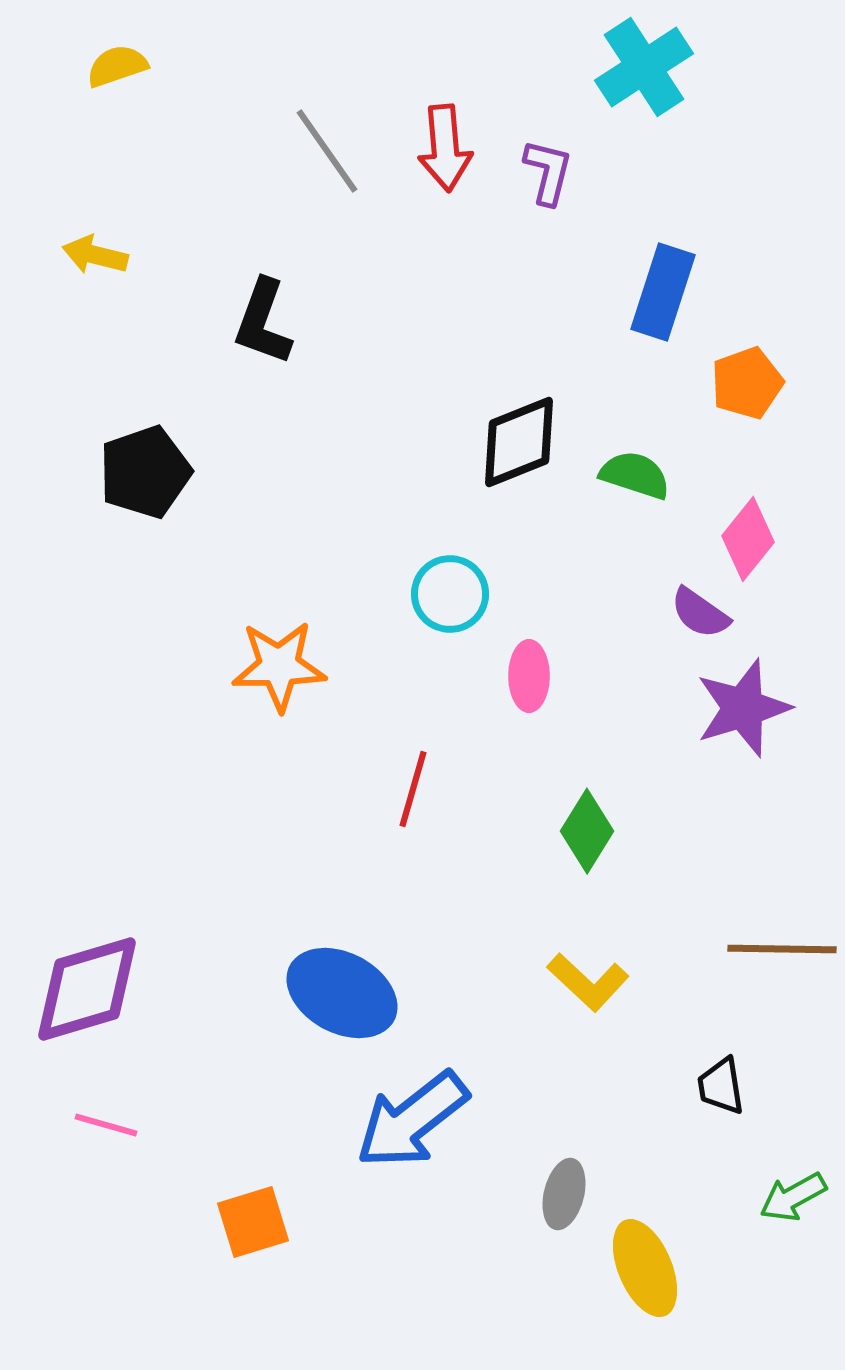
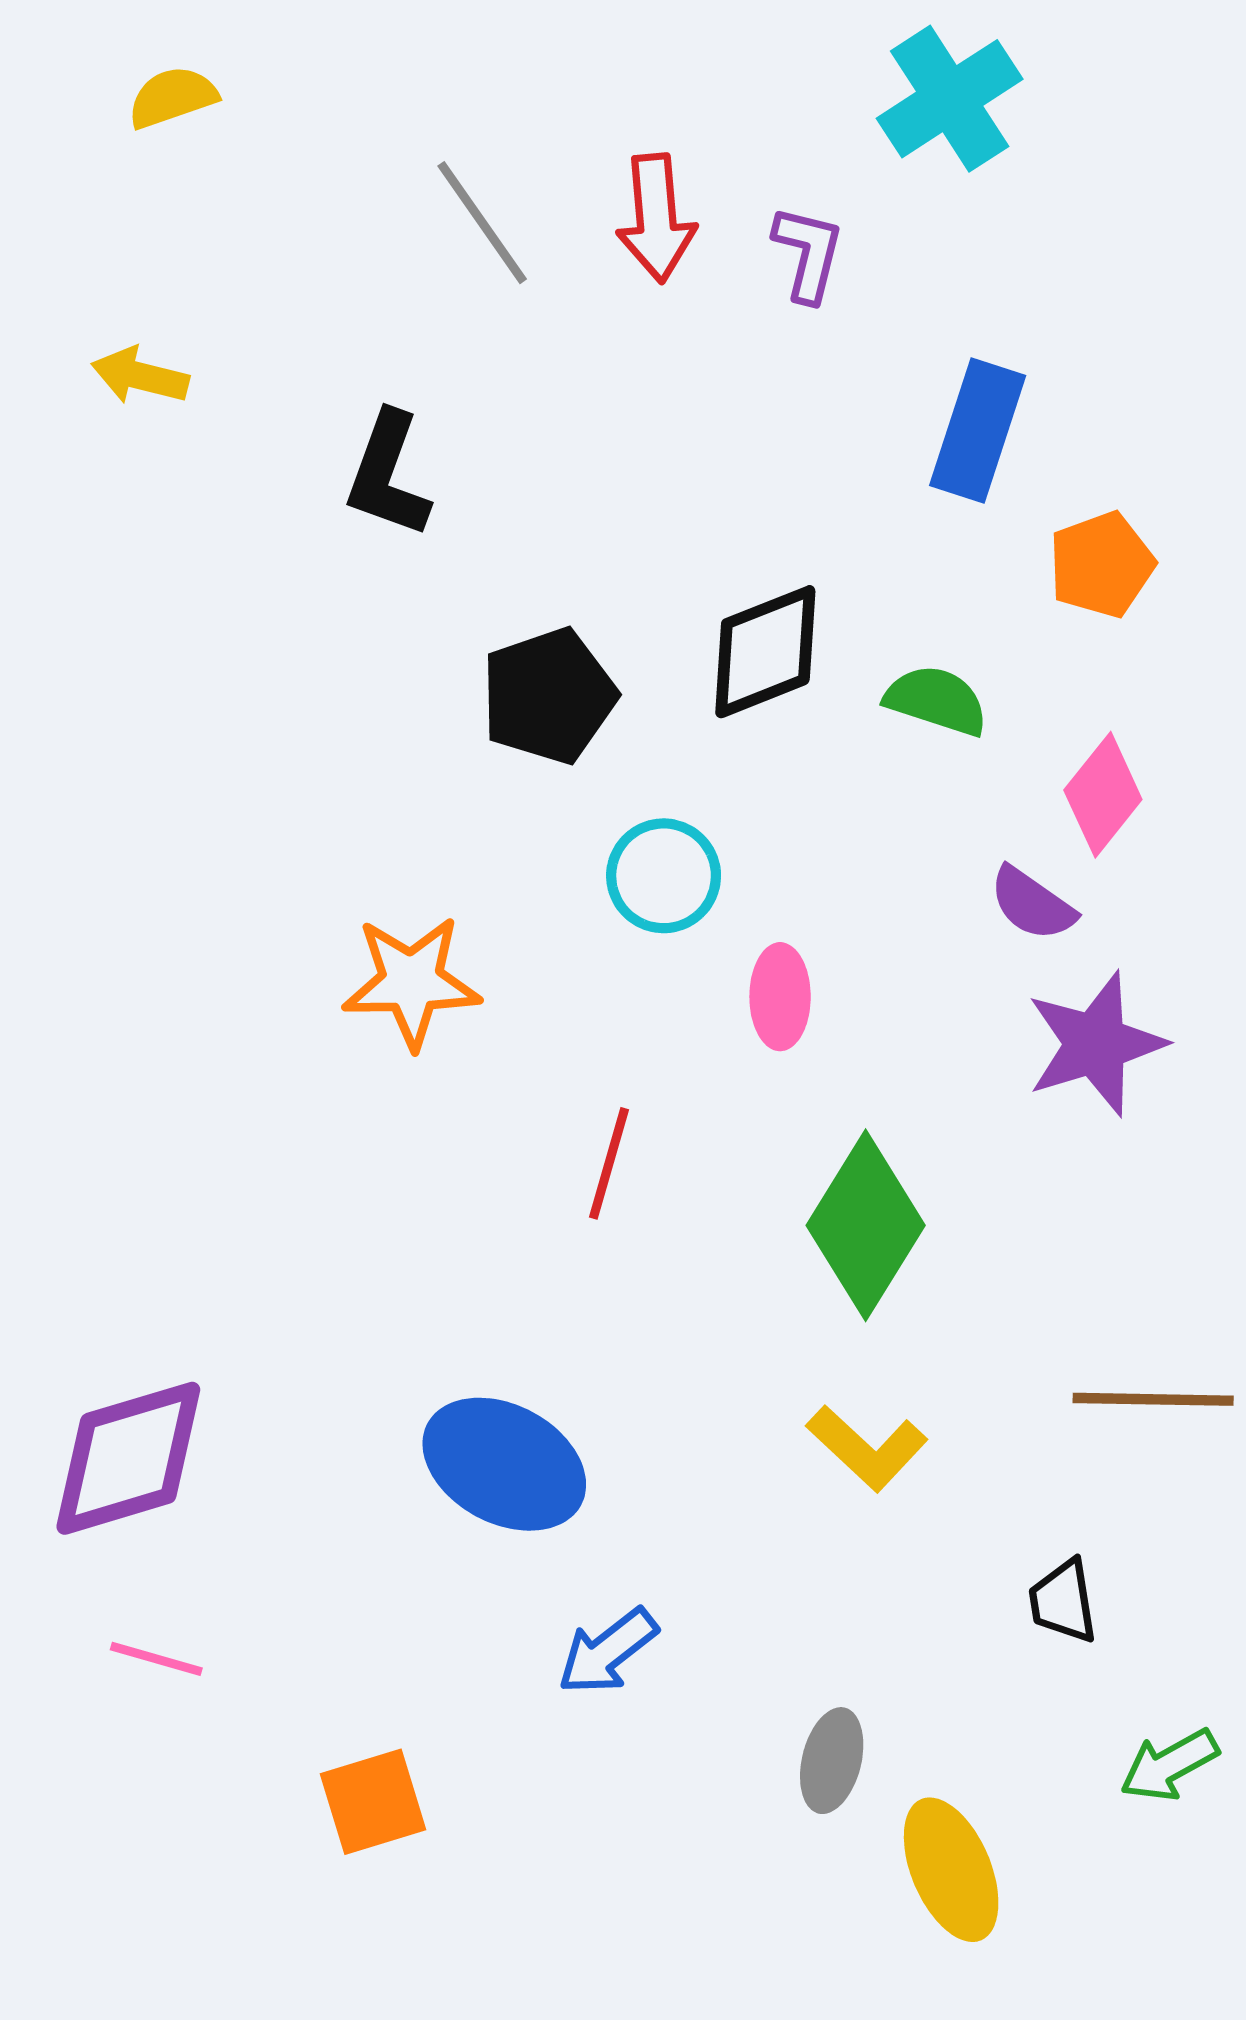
black pentagon: (145, 472) -> (549, 696), moved
green diamond: (587, 831) -> (866, 1225), size x1.5
blue arrow: (412, 1120) -> (608, 1651), size x0.6

